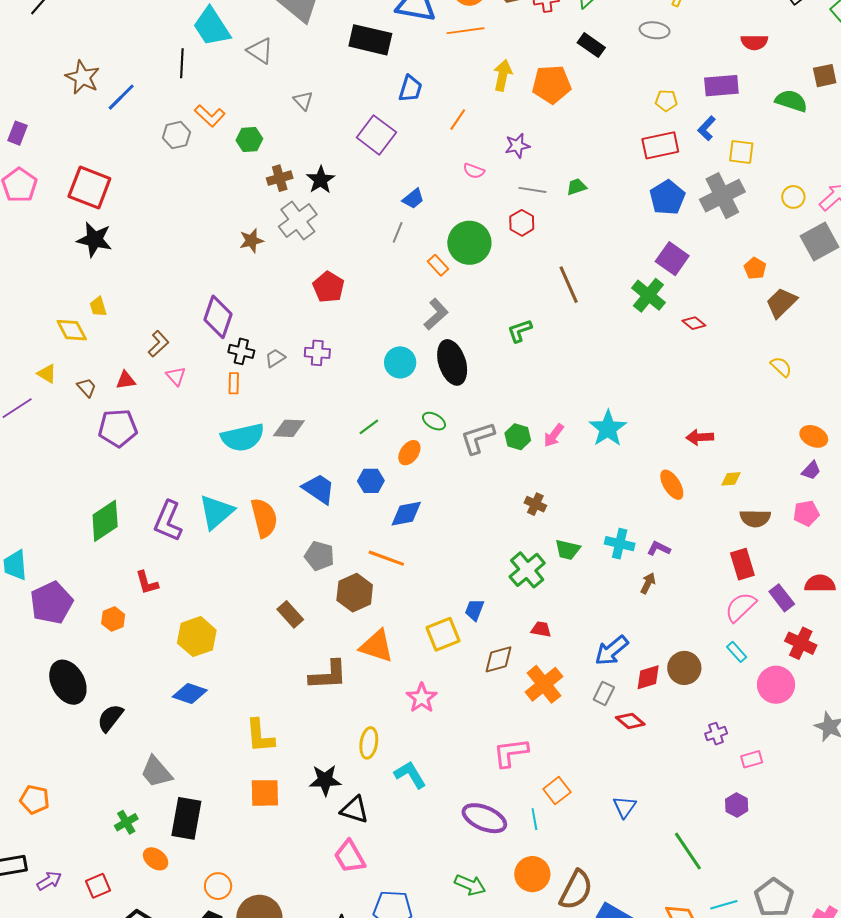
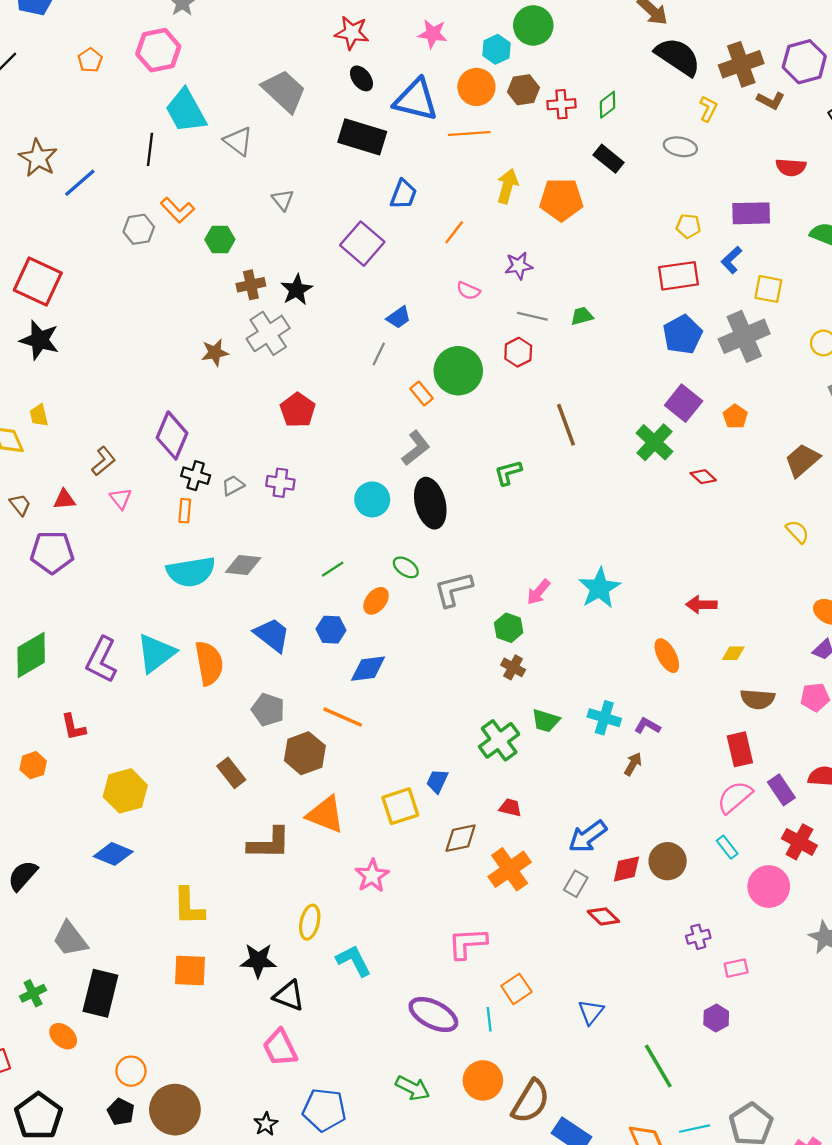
orange pentagon: (755, 268) -> (735, 416), moved
green hexagon: (518, 437) -> (509, 628), moved

